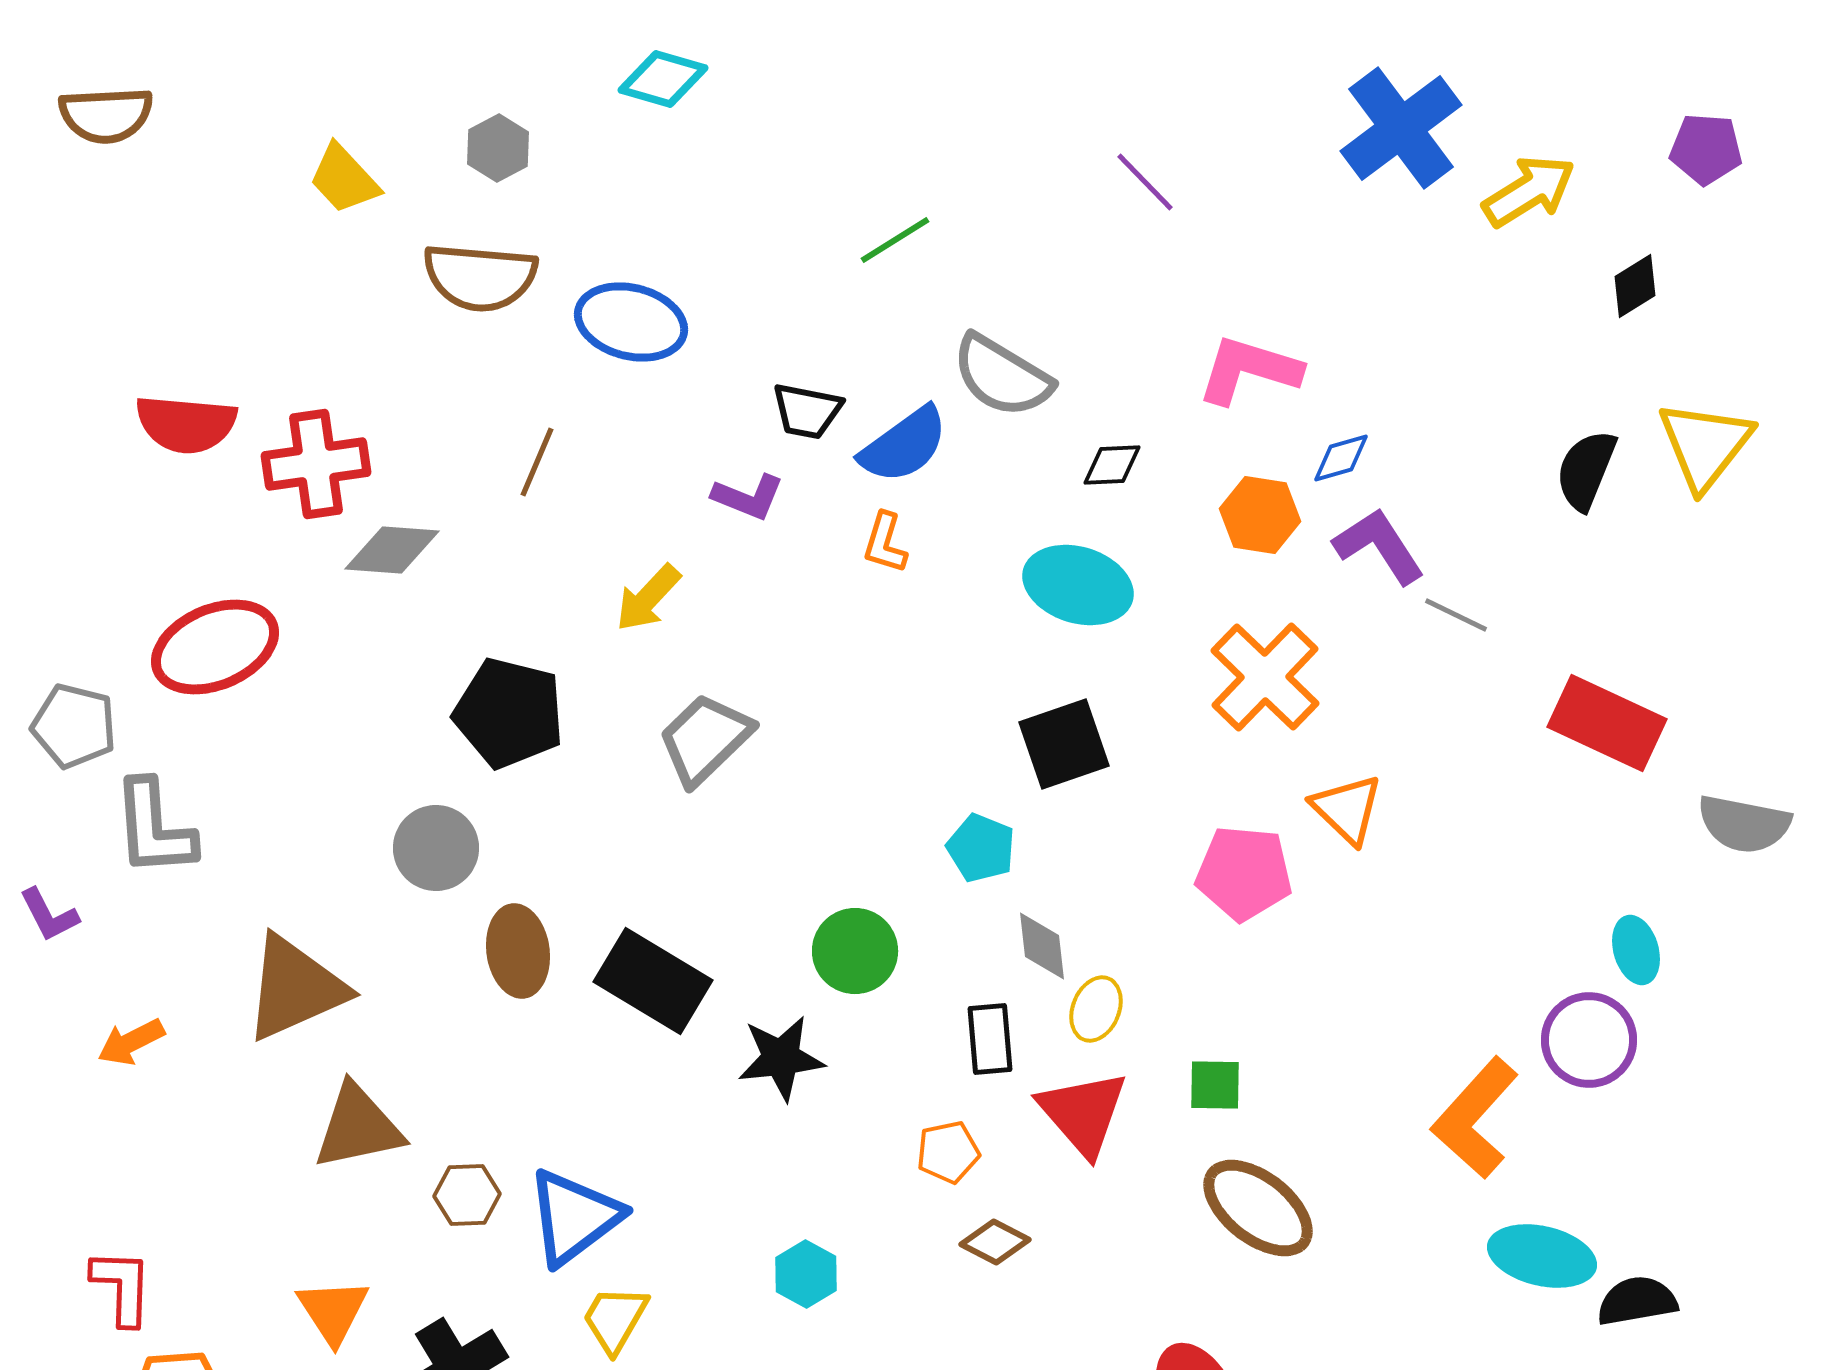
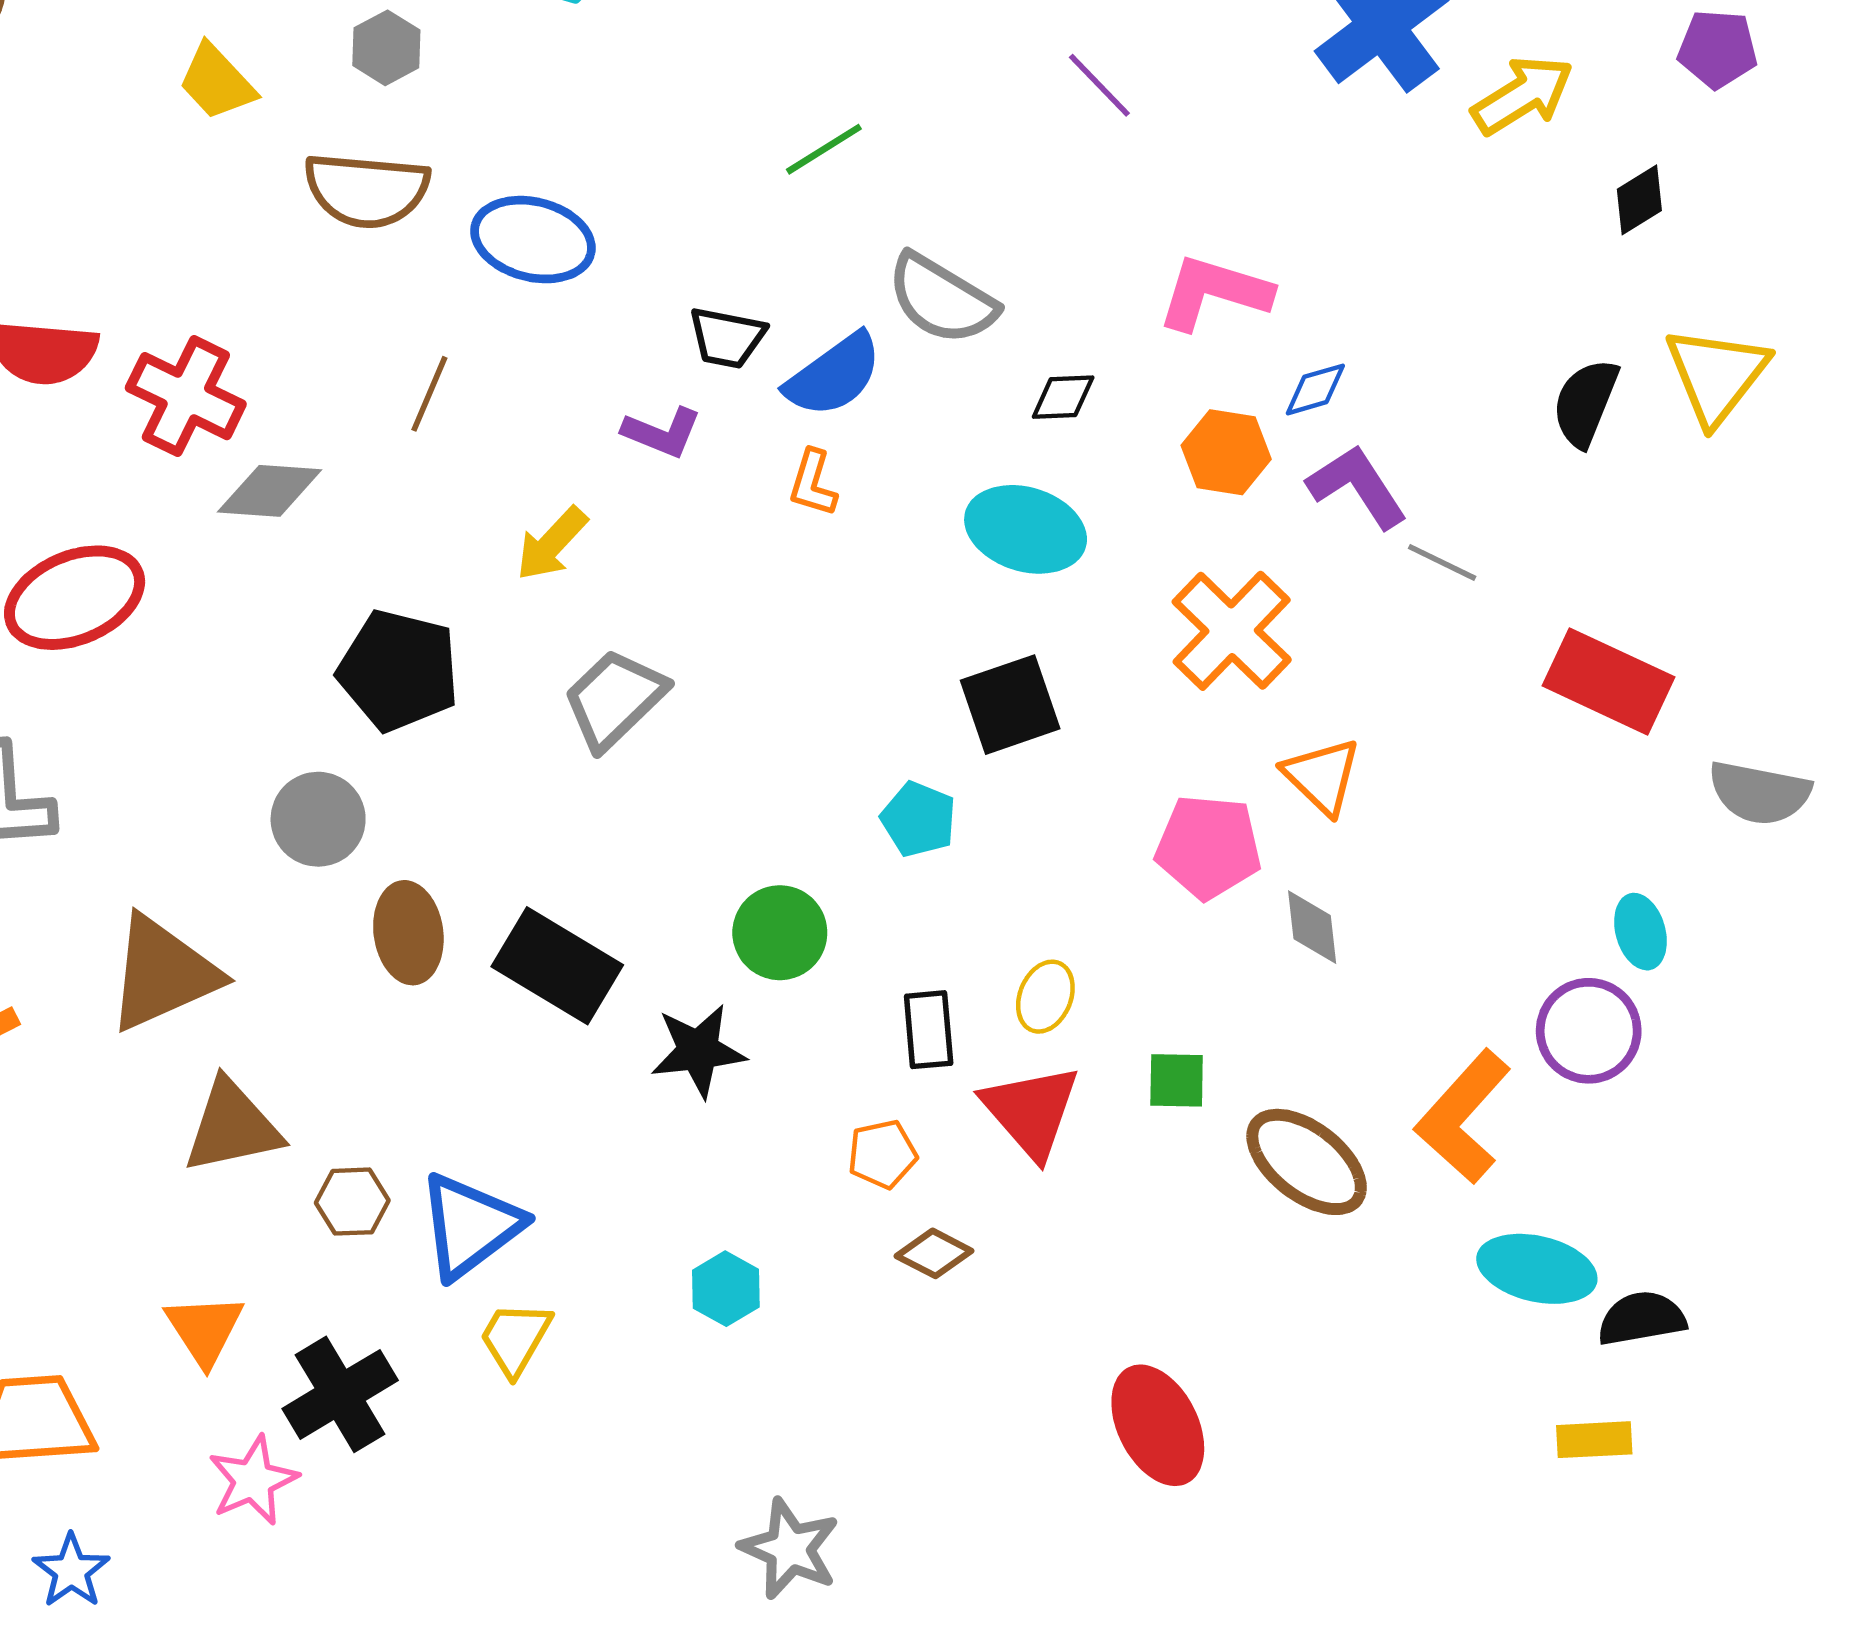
red cross: (316, 464) -> (186, 396), turned 34
gray diamond: (1042, 946) -> (1312, 927), moved
brown ellipse: (1258, 1208) -> (1307, 1162), moved

